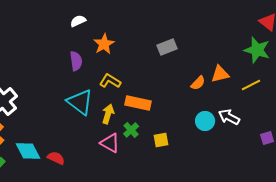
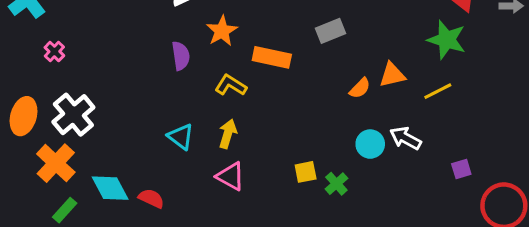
gray rectangle: (167, 47) -> (331, 31), moved
cyan triangle: (80, 102) -> (181, 137), moved, size x0.7
orange rectangle: (138, 103) -> (272, 57), moved
green cross: (131, 130) -> (336, 184), moved

